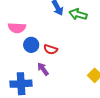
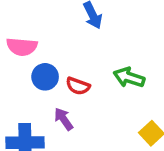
green arrow: (78, 14) -> (129, 77), moved

